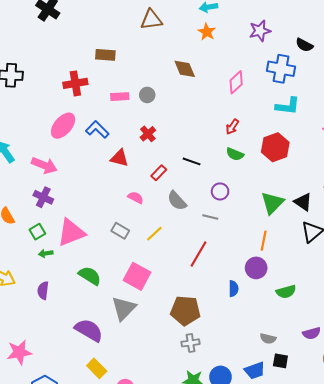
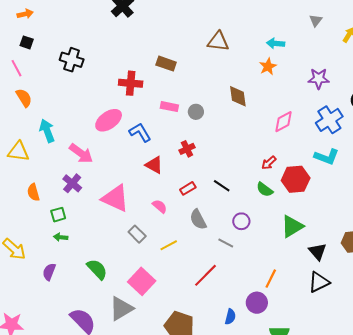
blue cross: (281, 69) -> (329, 120), turned 32
red hexagon: (275, 147) -> (296, 179), moved
green triangle: (272, 203) -> (292, 226), moved
pink triangle: (71, 232) -> (115, 198), moved, turned 32

